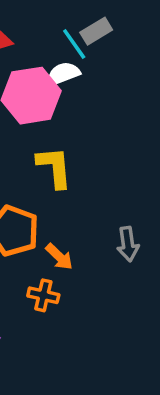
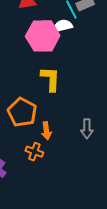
orange arrow: (59, 257) -> (46, 131), turned 30

